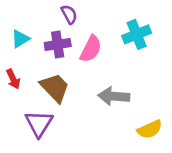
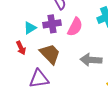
cyan triangle: (20, 39) -> (30, 28), moved
purple triangle: (39, 124) -> (39, 79), turned 50

